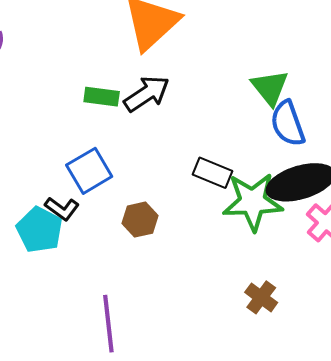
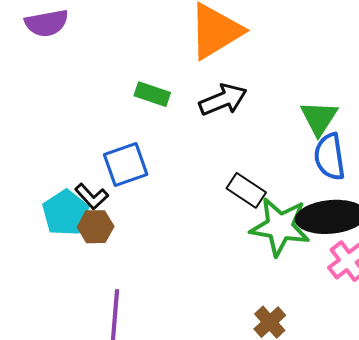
black arrow: (147, 94) -> (223, 100), moved
brown hexagon: (140, 220) -> (96, 227), moved

